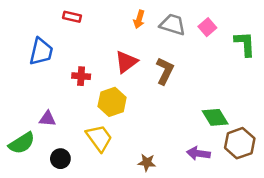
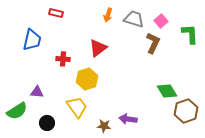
brown L-shape: (165, 71) -> (153, 43), moved
purple arrow: (198, 153) -> (128, 119), moved
brown star: (147, 163) -> (104, 126), moved

